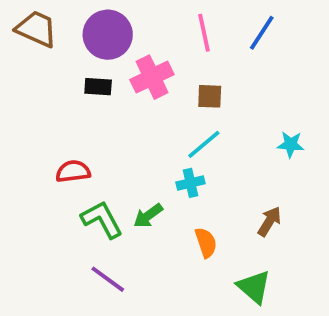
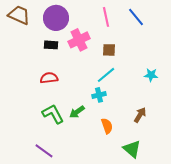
blue line: (262, 33) -> (136, 17), turned -72
red semicircle: (73, 171) -> (49, 78), moved
purple line: (108, 279) -> (44, 151), moved

